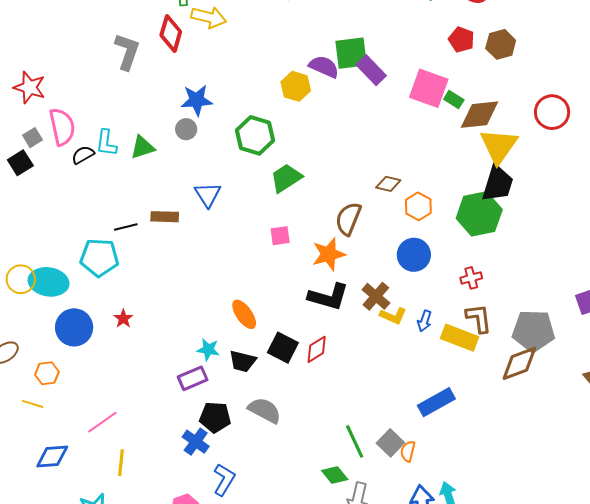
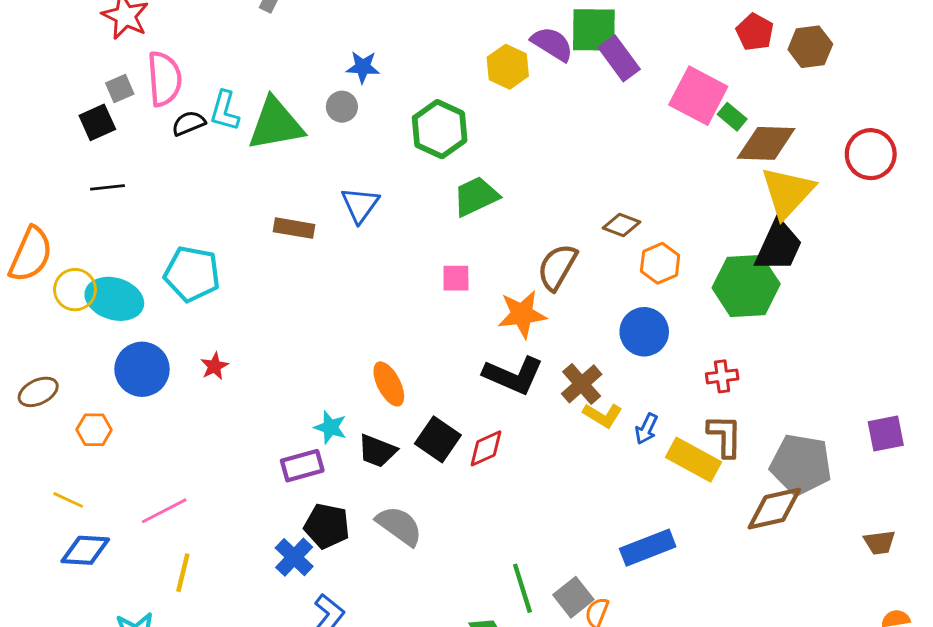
blue star: (197, 100) -> (363, 67), size x0.7
green triangle: (142, 147) -> (276, 124), size x1.6
black line: (126, 227) -> (107, 187), moved
yellow line: (33, 404) -> (68, 500), moved

